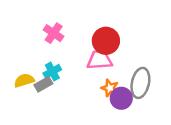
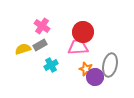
cyan cross: (52, 71) -> (51, 65), moved
yellow semicircle: (24, 80) -> (23, 49), moved
gray rectangle: (43, 84) -> (40, 45), moved

